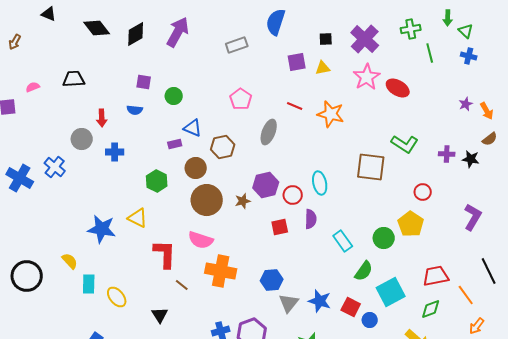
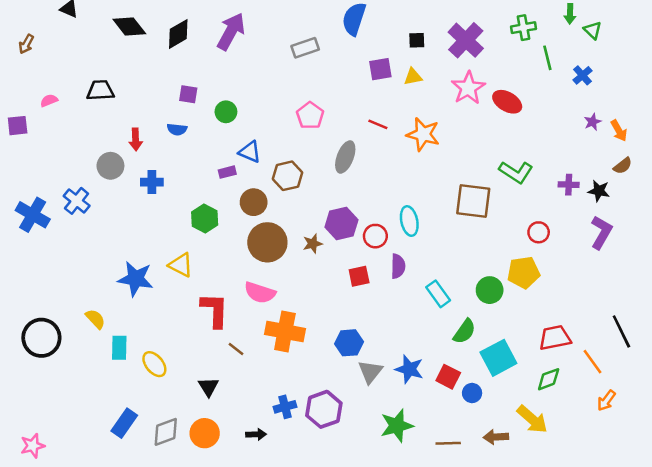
blue cross: (469, 56) -> (583, 75), moved, turned 35
purple L-shape: (473, 217) -> (601, 232), moved
yellow pentagon: (411, 224) -> (523, 272), turned 30

